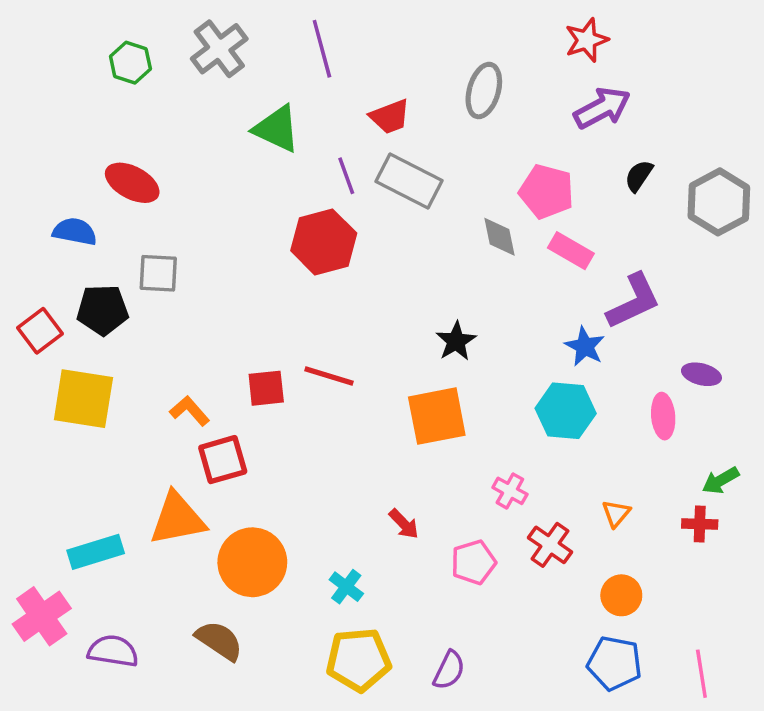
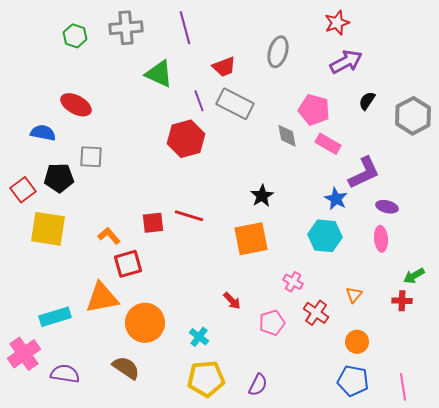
gray cross: (219, 49) -> (126, 28), turned 32
purple ellipse: (701, 374) -> (387, 207), moved

